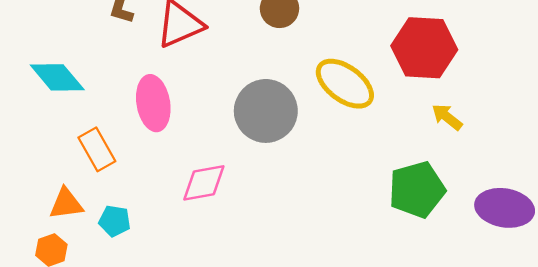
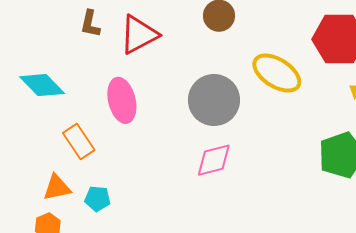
pink diamond: (204, 183) -> (214, 160), moved

